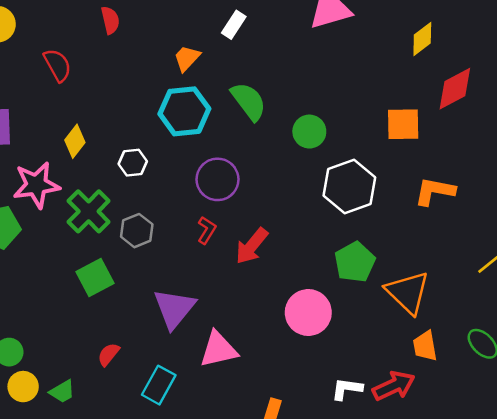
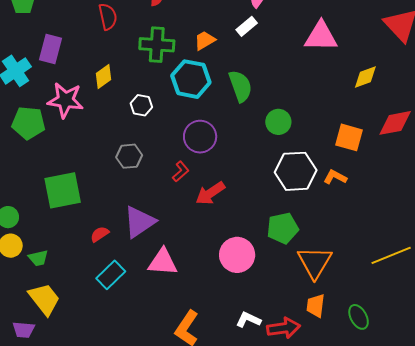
yellow diamond: (422, 39) -> (365, 77), moved
orange L-shape: (435, 191) -> (335, 177), moved, size x0.7
green cross: (89, 211) -> (157, 45), moved, turned 32
green square: (95, 278) -> (63, 190), moved, size x1.4
red semicircle: (108, 354) -> (100, 234), moved

